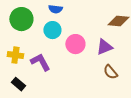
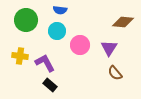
purple triangle: (104, 47) -> (109, 48), turned -36
black rectangle: (18, 84) -> (50, 85), moved

